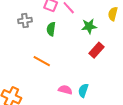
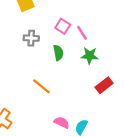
green star: (89, 26) -> (90, 56), moved
green semicircle: (51, 29) -> (58, 53), turned 152

